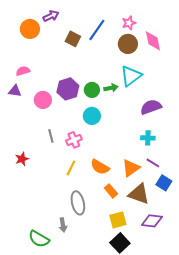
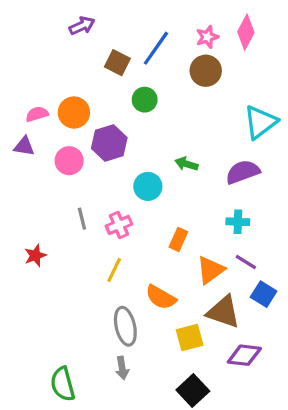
orange circle: (30, 29) -> (74, 112), moved
pink diamond: (153, 41) -> (246, 32), moved, turned 40
cyan triangle: (131, 76) -> (260, 122), moved
green arrow: (111, 88) -> (186, 164), moved, turned -152
green circle: (92, 90) -> (145, 100), moved
orange semicircle: (100, 167) -> (161, 297), moved
orange rectangle: (111, 191) -> (178, 239), moved, turned 64
yellow square: (118, 220) -> (190, 337), moved
gray arrow: (63, 225) -> (122, 368), moved
green semicircle: (39, 239) -> (63, 384), turned 45

